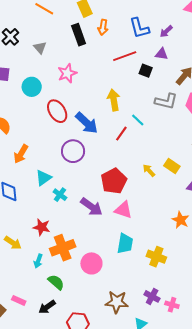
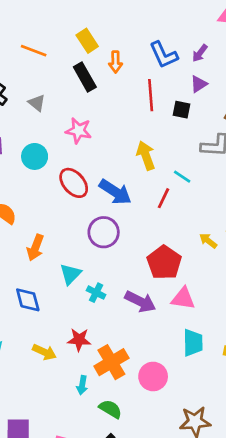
purple triangle: (162, 54) -> (199, 84), turned -32
red line: (125, 56) -> (151, 95), turned -65
pink star: (67, 73) -> (79, 131), turned -30
yellow arrow: (13, 243) -> (44, 352), moved

